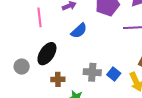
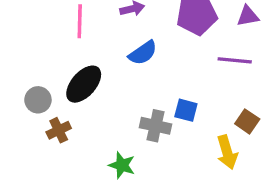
blue square: (114, 74) -> (186, 110), moved, turned -32
brown cross: (58, 79) -> (59, 130), moved, turned -32

